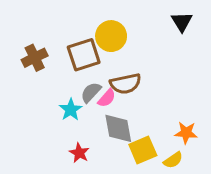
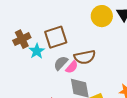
yellow circle: (111, 36) -> (102, 16), moved
cyan star: (71, 110) -> (37, 51), moved

